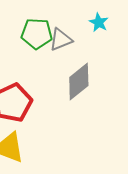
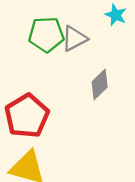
gray diamond: (79, 81) -> (100, 84), size x0.7

